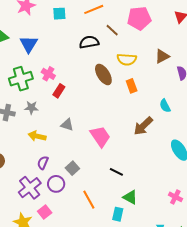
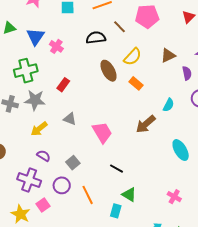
yellow semicircle: (127, 59) -> (133, 57), turned -54
pink cross: (48, 74) -> (56, 46), moved
orange rectangle: (132, 86) -> (136, 83), turned -32
cyan semicircle: (165, 106) -> (168, 105), turned -128
gray star: (31, 108) -> (35, 100), size x1.5
yellow arrow: (37, 136) -> (39, 129), turned -54
purple semicircle: (43, 163) -> (44, 156), turned 96
purple circle: (56, 184) -> (62, 185), moved
purple cross: (30, 188) -> (29, 180), turned -35

